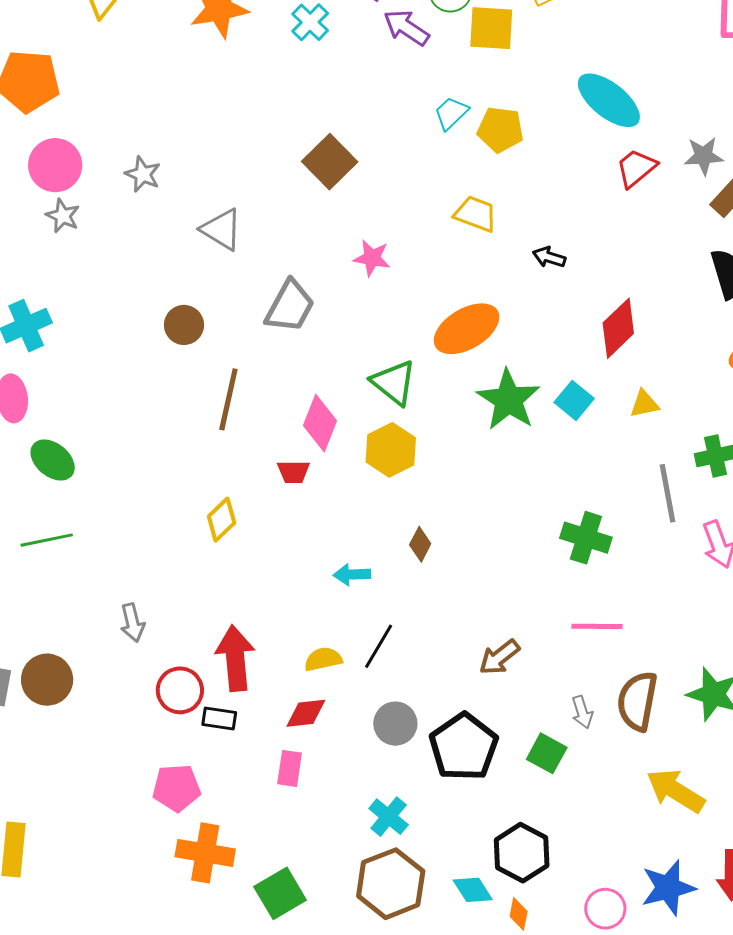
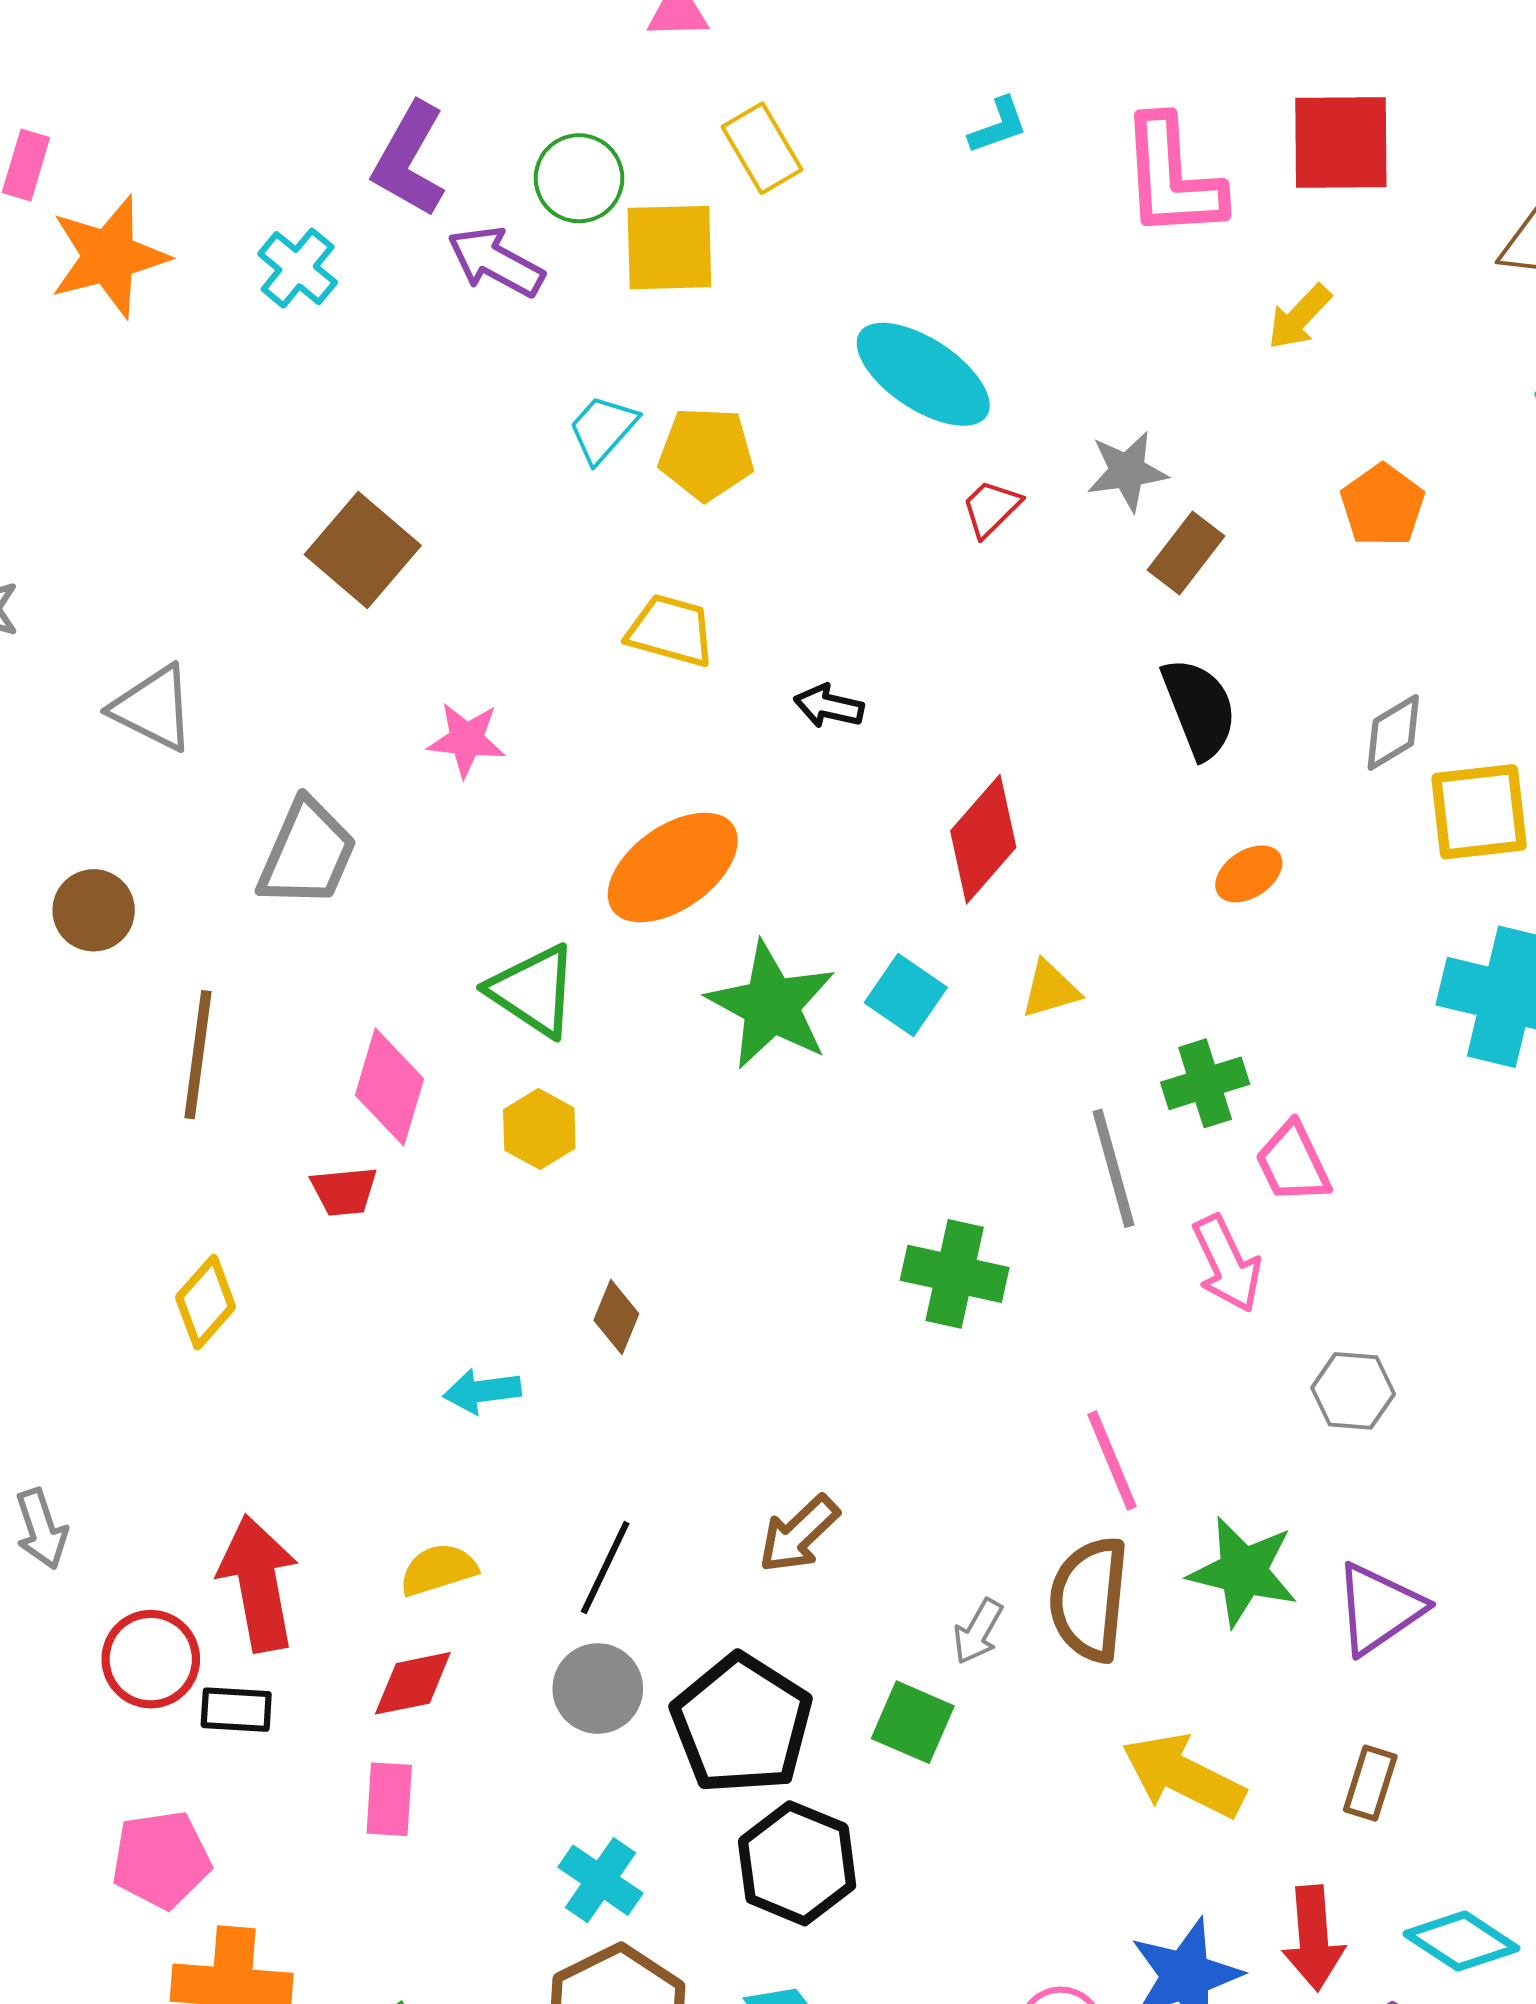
red trapezoid: (636, 168) -> (991, 508), size x0.7
yellow hexagon: (391, 450) -> (539, 1129), size x0.7
pink line: (597, 626) -> (1112, 1461), moved, turned 72
black line: (379, 646) -> (605, 1567), moved
gray arrow: (582, 712) -> (978, 1631), turned 52
black hexagon: (522, 853) -> (797, 1863), moved

